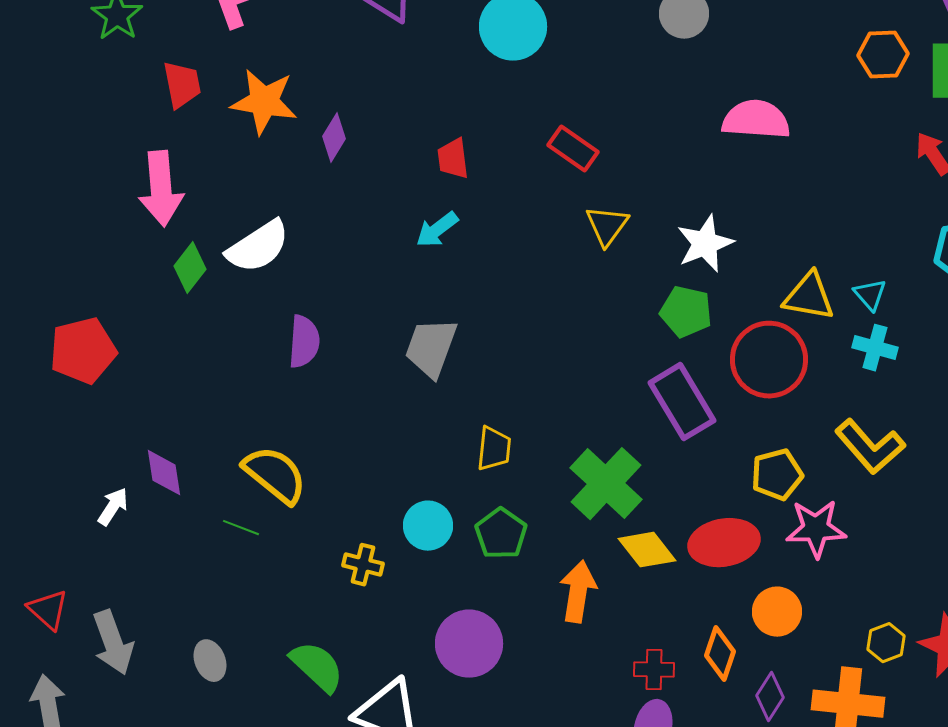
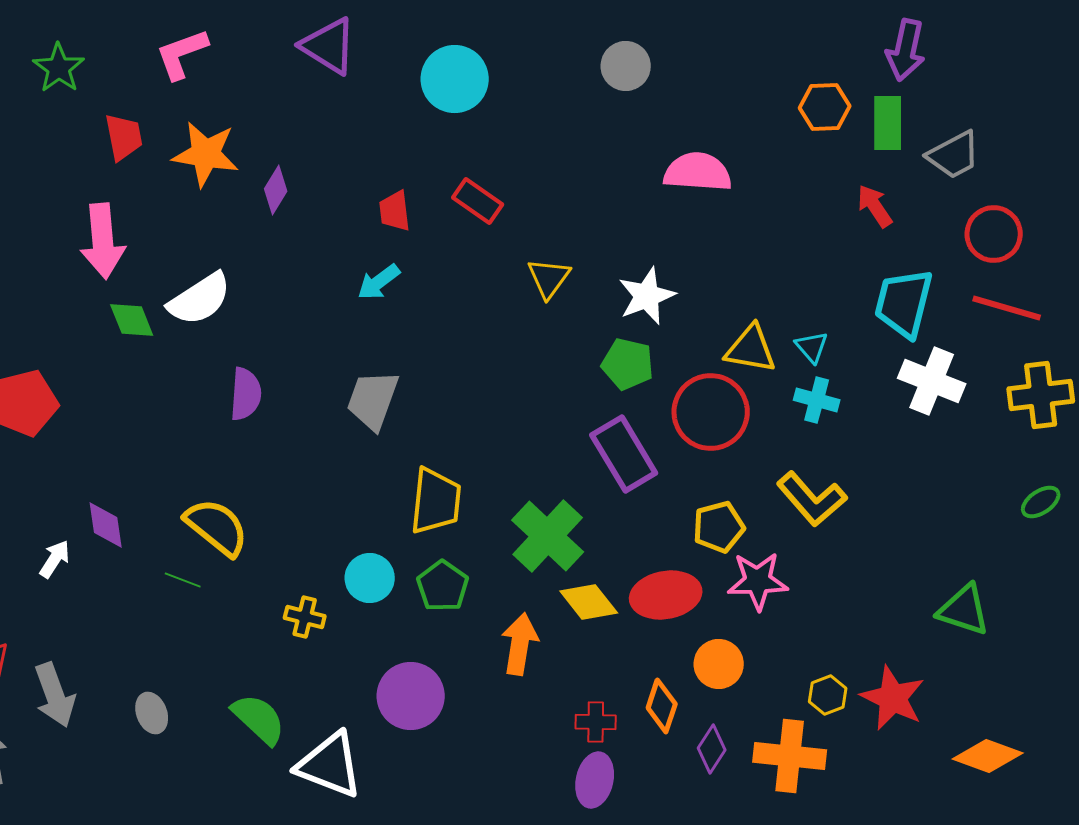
red rectangle: (573, 149) -> (478, 201), moved
green diamond: (190, 268) -> (132, 320), turned -60
yellow trapezoid: (494, 449) -> (436, 501), size x1.5

